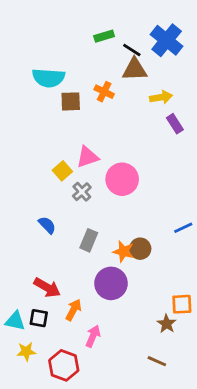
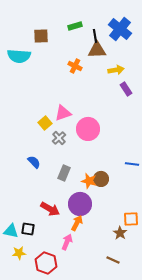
black line: (132, 50) -> (95, 36), turned 48
cyan semicircle: (48, 78) -> (19, 56), moved
brown square: (71, 101) -> (41, 36), moved
blue line: (183, 228) -> (132, 164), turned 32
red arrow: (47, 288) -> (50, 209), moved
orange arrow: (73, 310) -> (77, 223), moved

